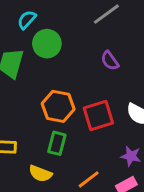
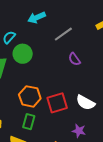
purple semicircle: (110, 61) -> (74, 59), moved

